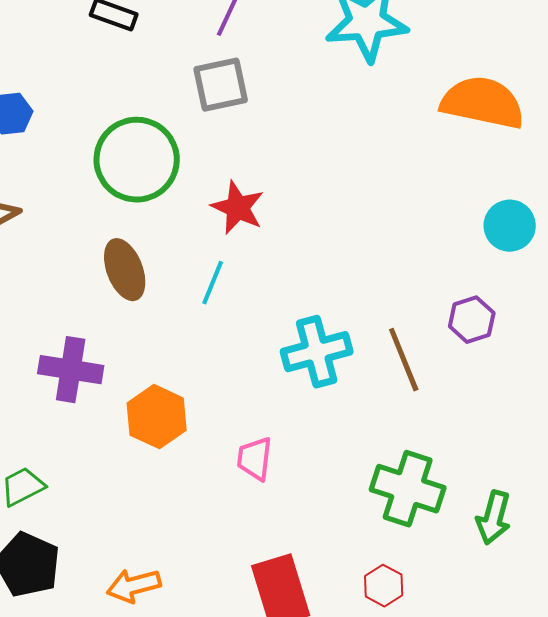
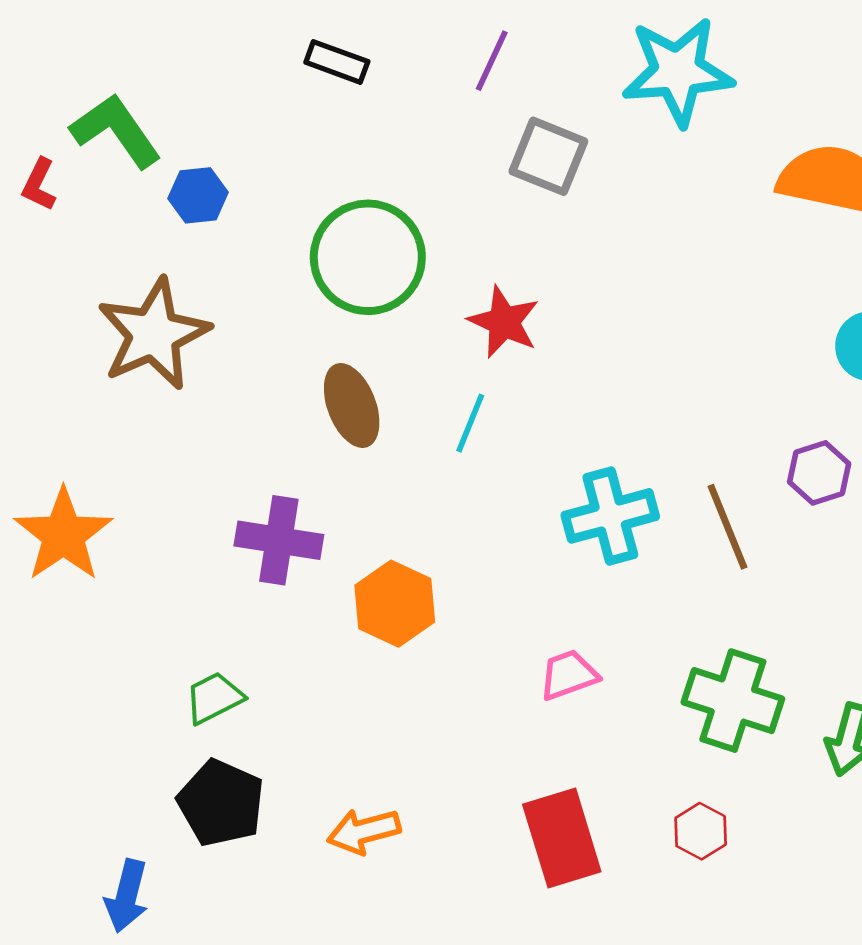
gray square: (221, 85) -> (548, 156), moved, turned 34
pink trapezoid: (255, 459) -> (569, 675), moved, turned 63

